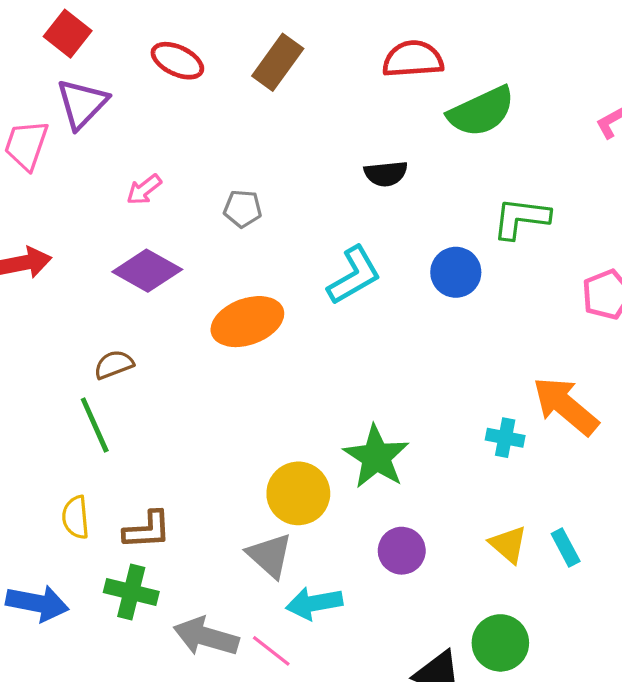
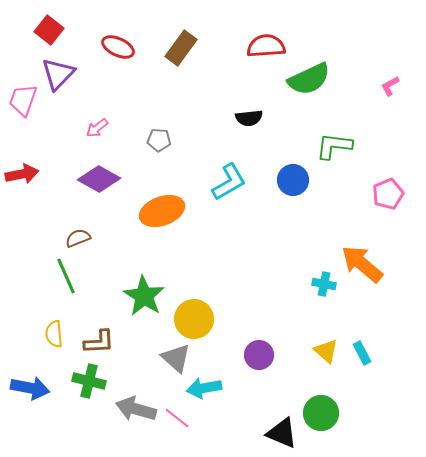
green star: (376, 457) -> (144, 296), moved

